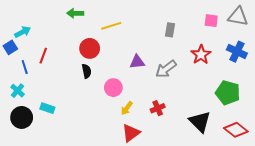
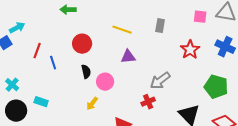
yellow line: (111, 26) -> (122, 30), moved, turned 36
blue line: (25, 67) -> (53, 63), moved
gray arrow: (166, 69) -> (160, 81), moved
black semicircle: (87, 71) -> (86, 72), moved
yellow arrow: (127, 108) -> (92, 104), moved

